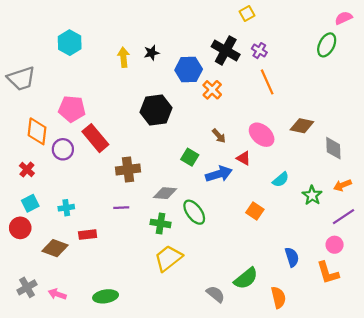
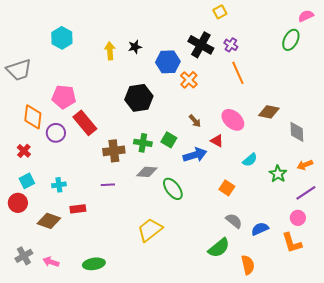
green cross: (161, 223) -> (143, 143), moved
blue semicircle: (292, 257) -> (260, 229), turned -96
gray semicircle: (216, 294) -> (234, 221), moved

